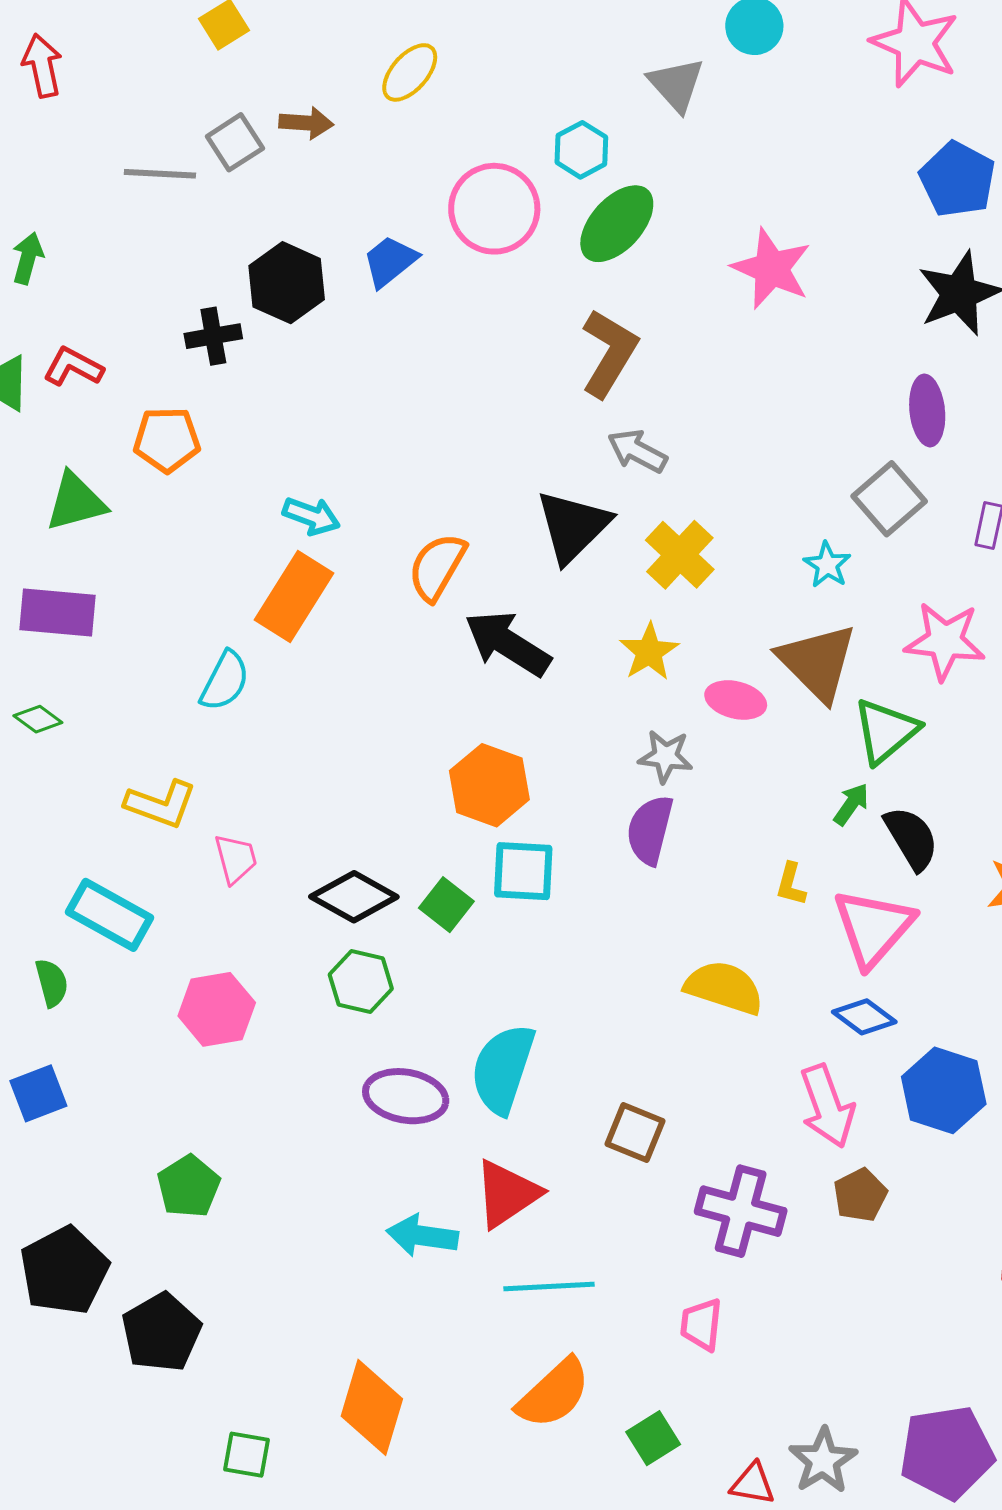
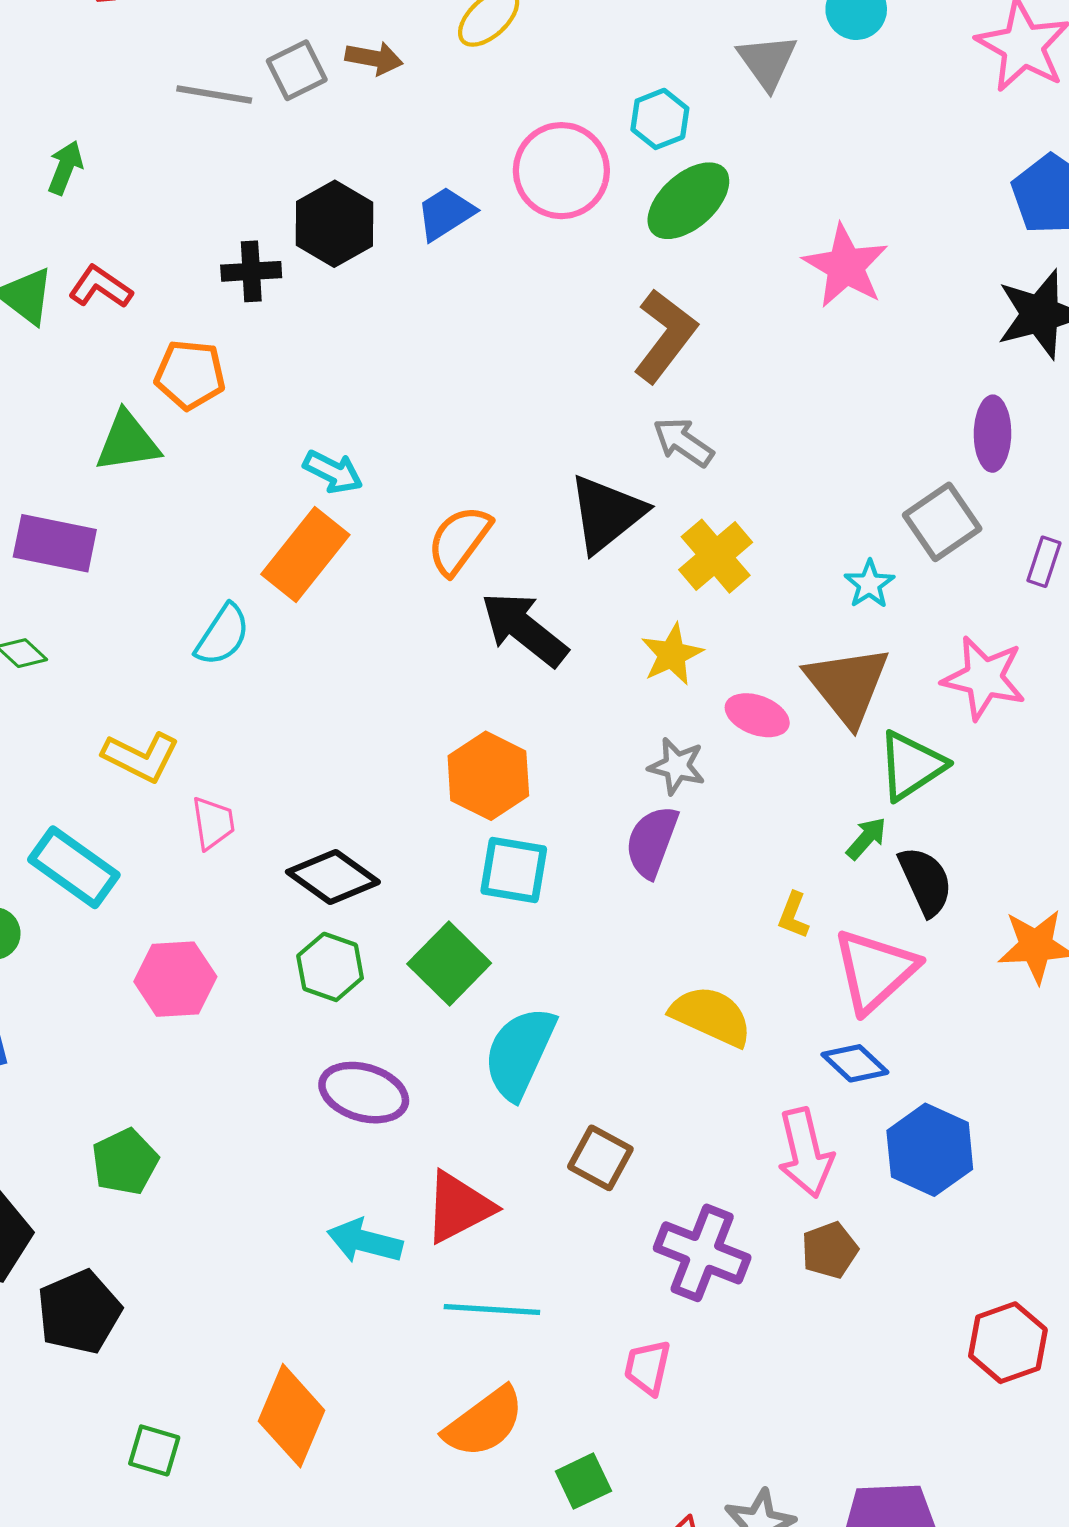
green triangle: (76, 502) -> (127, 442), moved
green square: (446, 905) -> (449, 964), moved, size x1.4
cyan semicircle: (503, 1069) -> (520, 1053), moved

